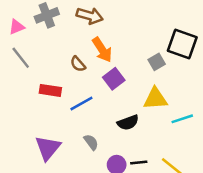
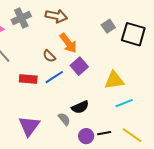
gray square: (157, 62) -> (108, 26), moved
blue line: (81, 104) -> (54, 77), moved
cyan line: (182, 119) -> (124, 103), moved
black semicircle: (128, 123) -> (80, 107), moved

